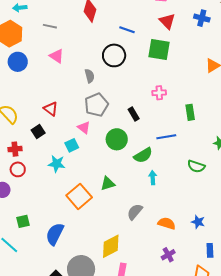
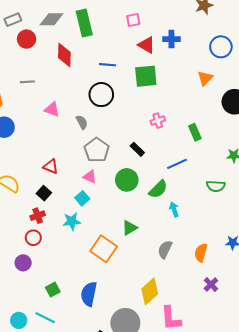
blue cross: (202, 18) -> (171, 39), moved
pink triangle: (57, 56) -> (52, 109), moved
red cross: (15, 149) -> (38, 216), moved
orange semicircle: (167, 223) -> (201, 253), turned -78

